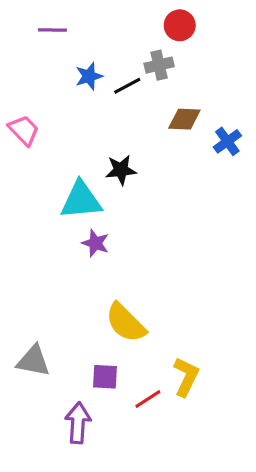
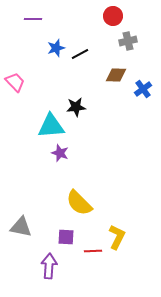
gray cross: (159, 65) -> (128, 41), moved
red line: (148, 399) -> (93, 251), turned 30

